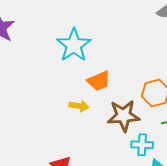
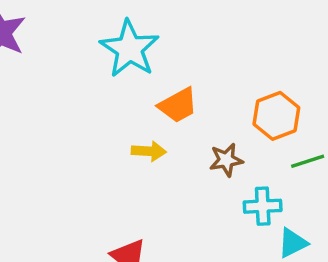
brown star: (124, 116) -> (226, 160), size x0.6

